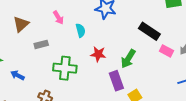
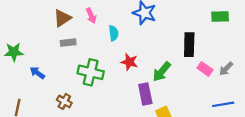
brown triangle: (21, 24) -> (62, 18), moved
black rectangle: (149, 31) -> (189, 45), turned 50

